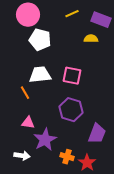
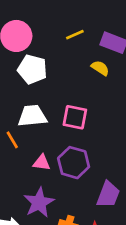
yellow semicircle: (91, 39) -> (100, 68), turned 32
pink triangle: (28, 123) -> (42, 163), moved

